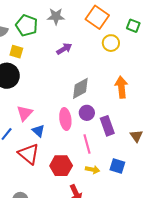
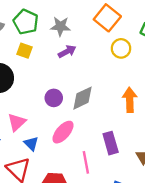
gray star: (56, 16) -> (60, 26), moved
yellow square: (16, 52) -> (24, 51), moved
purple circle: (87, 113) -> (54, 98), moved
pink ellipse: (65, 119) -> (63, 132), turned 45

